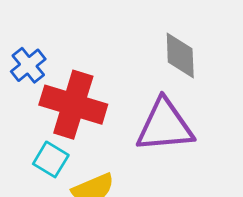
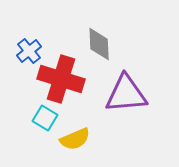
gray diamond: (180, 55) -> (99, 44), moved

